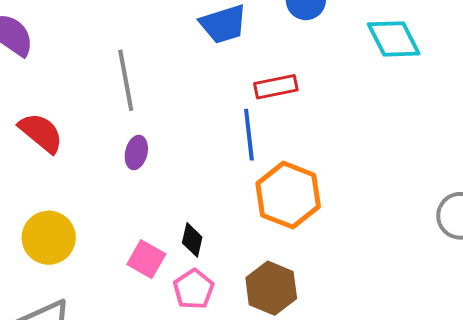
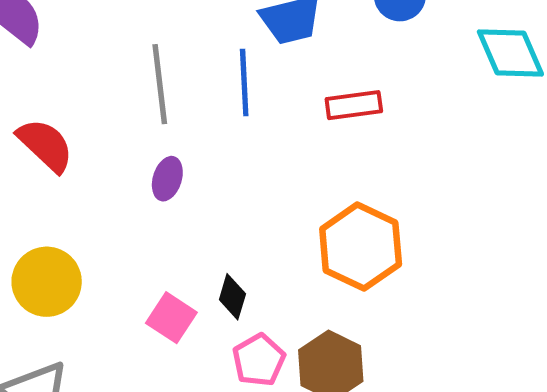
blue line: (249, 135) -> (244, 82), moved
pink pentagon: (194, 289) -> (259, 360), moved

